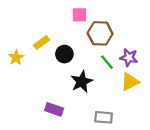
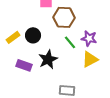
yellow rectangle: (41, 43) -> (13, 37), moved
purple rectangle: (54, 109) -> (24, 65), moved

